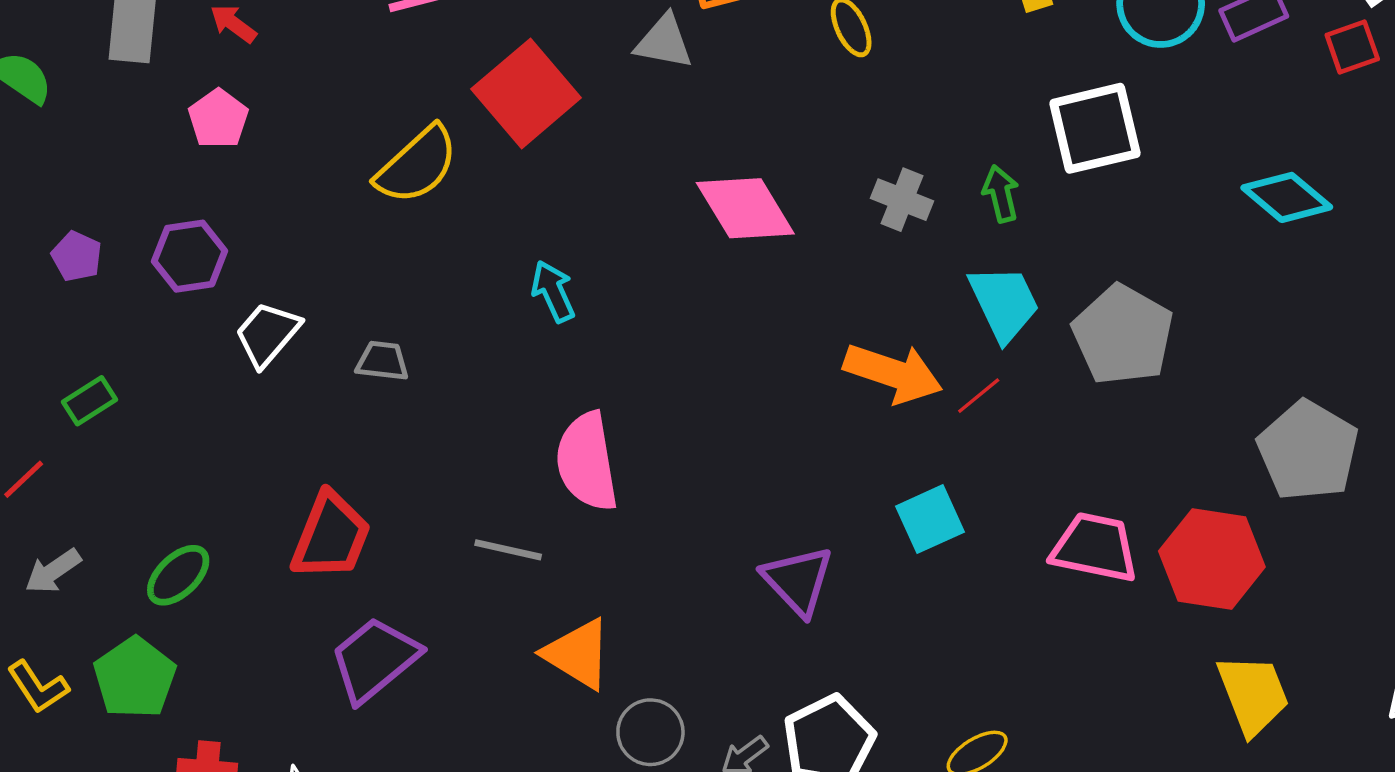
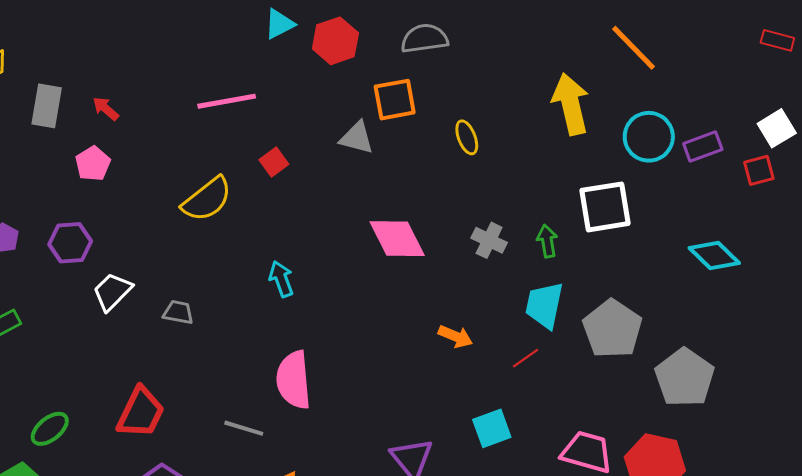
red square: (526, 93) -> (274, 162), size x0.5
cyan trapezoid: (1004, 303) -> (544, 305), turned -147
orange arrow: (893, 373) -> (455, 336), moved, size x0.6
gray pentagon: (1308, 451) -> (685, 378), moved

